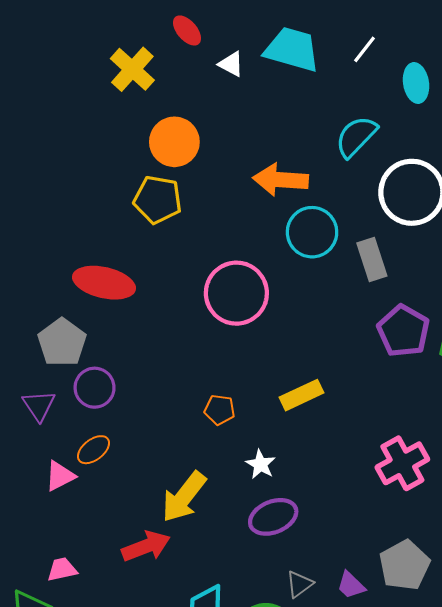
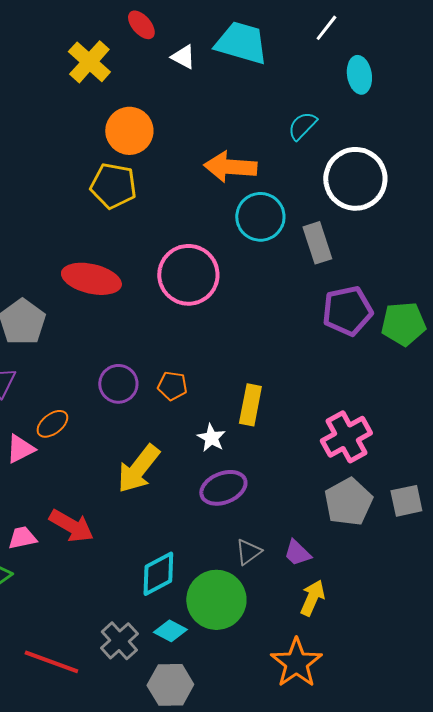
white line: (365, 49) -> (326, 28), moved
cyan semicircle: (356, 137) -> (302, 126), size x0.7
red ellipse: (104, 283) -> (91, 279), moved
purple pentagon: (403, 331) -> (347, 311), turned 30
purple circle: (95, 388) -> (118, 384), moved
yellow rectangle: (302, 395) -> (250, 405), moved, turned -54
red arrow: (146, 546) -> (71, 526), moved, turned 51
gray pentagon: (404, 565) -> (348, 502), moved

